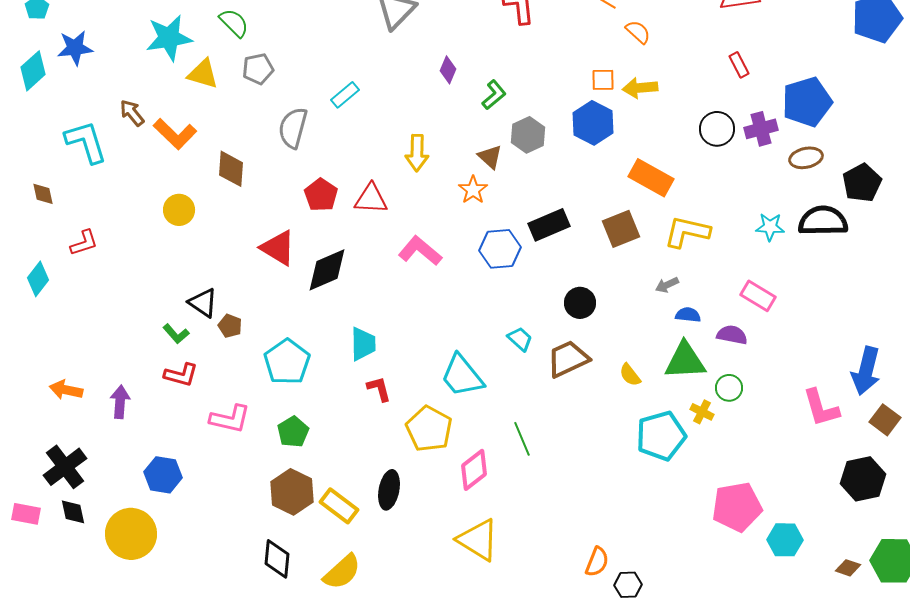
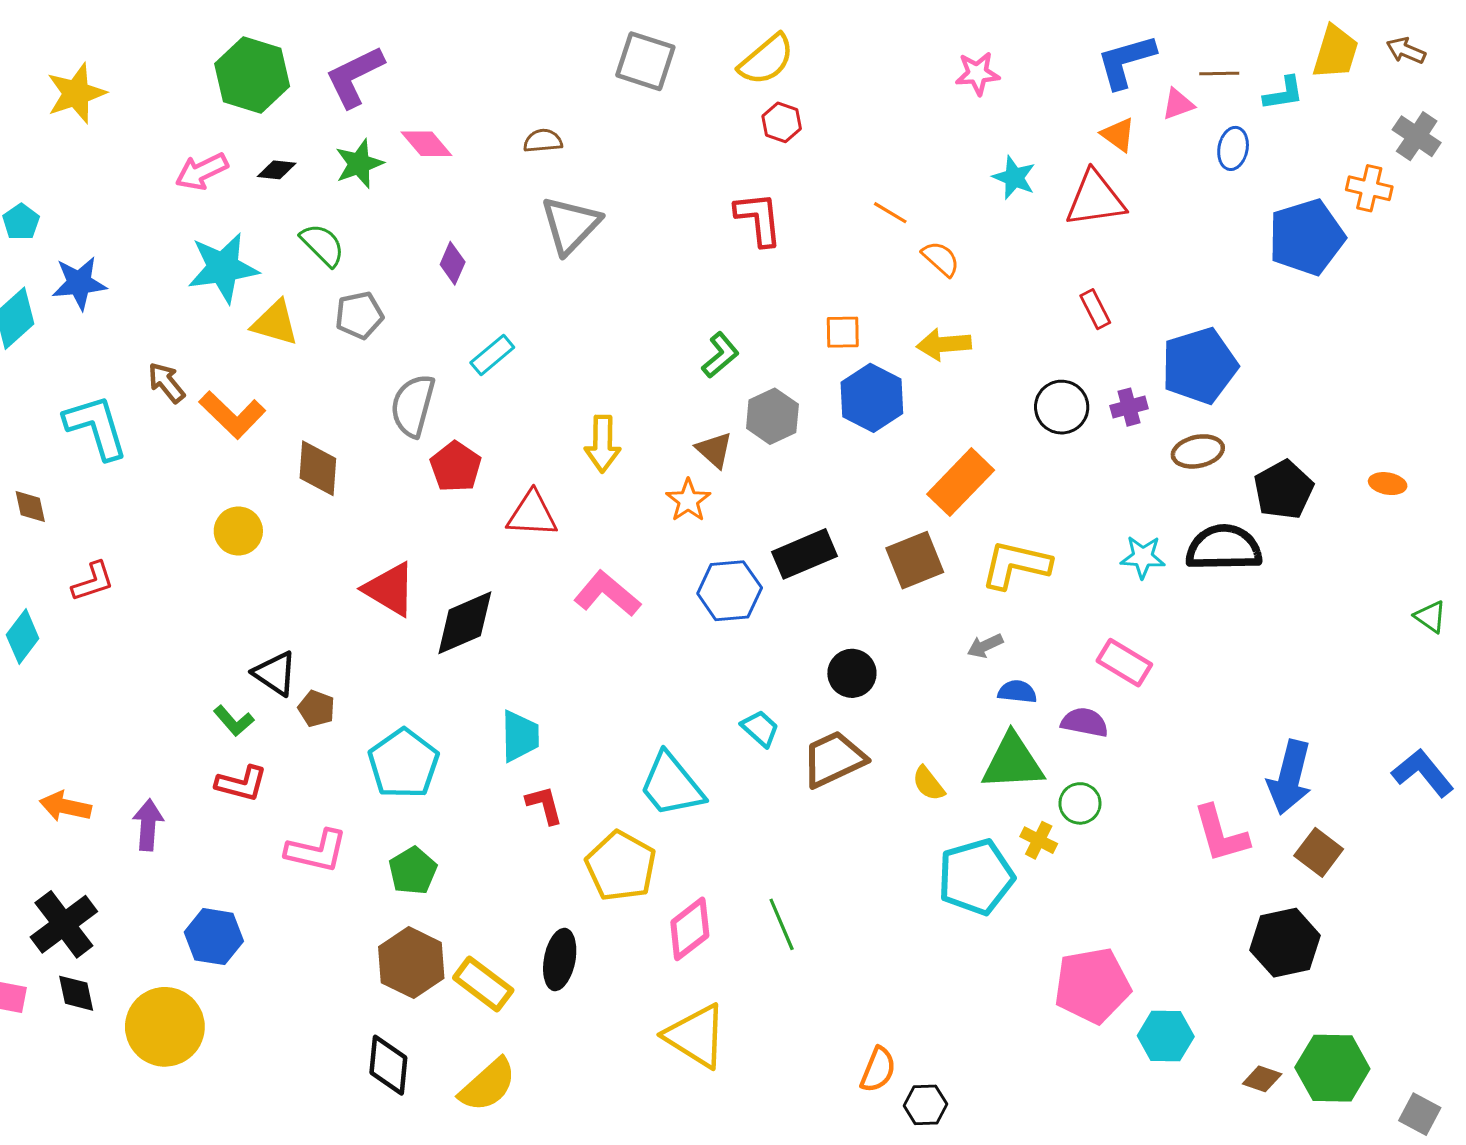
purple diamond: (448, 70) -> (453, 263), moved
orange square: (603, 80) -> (843, 332), moved
purple cross: (761, 129) -> (1129, 407), size x0.7
orange rectangle: (651, 178) -> (961, 482), turned -75
red pentagon: (321, 195) -> (456, 467), moved
green line: (522, 439) -> (782, 924), moved

